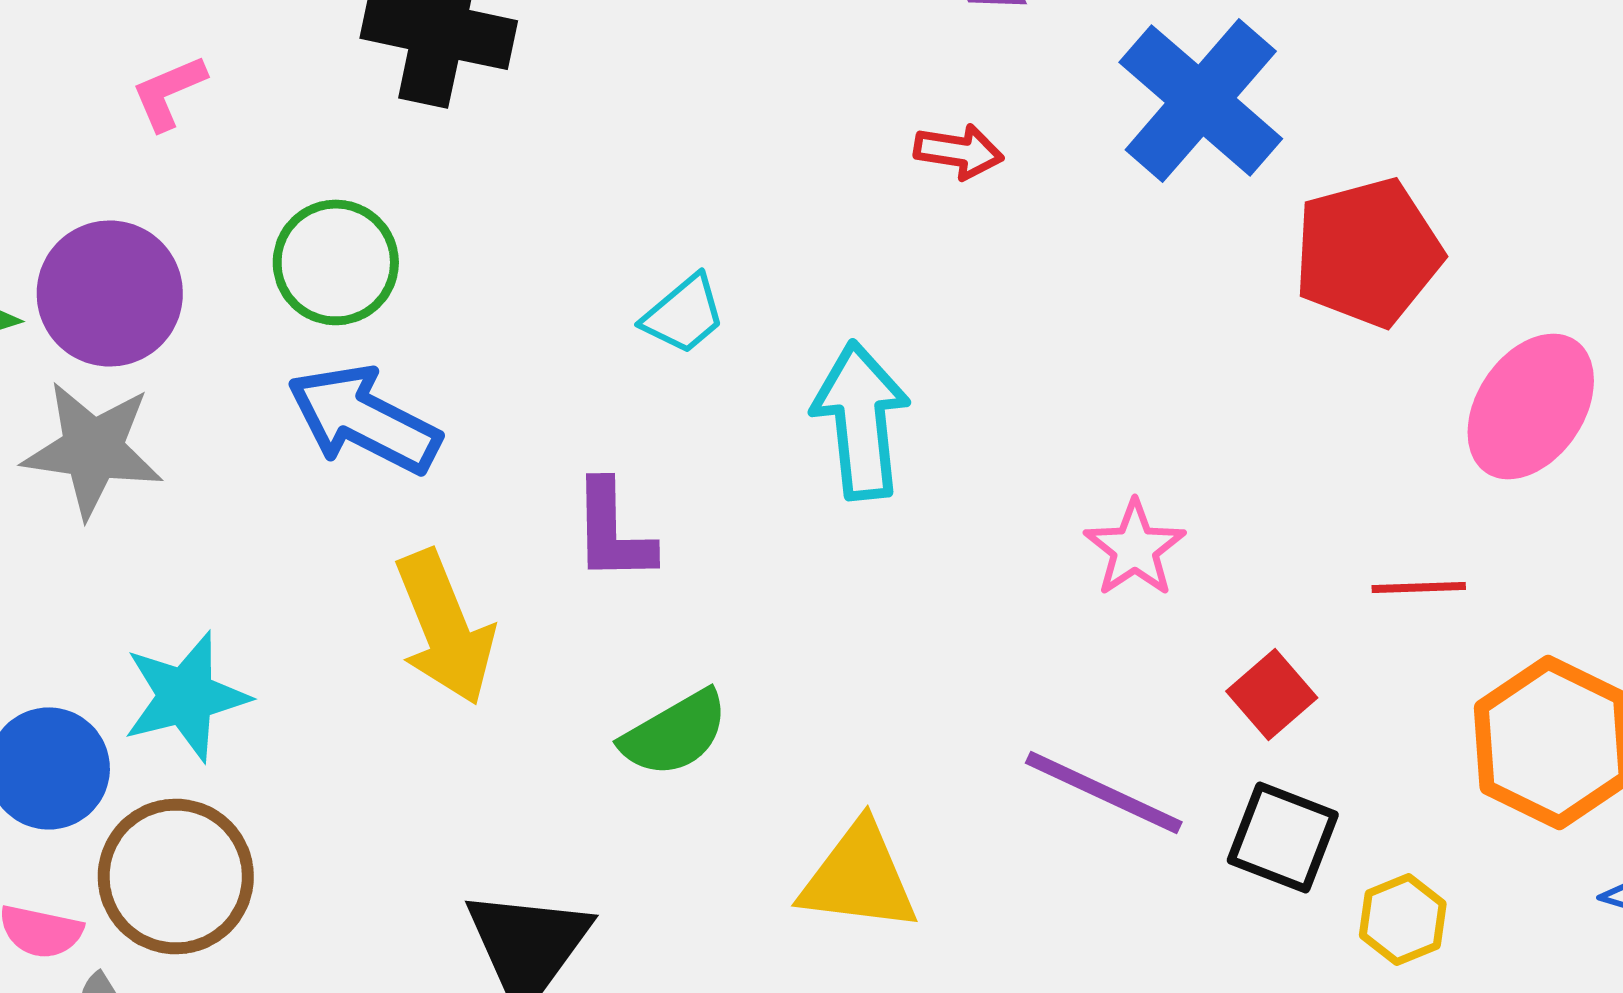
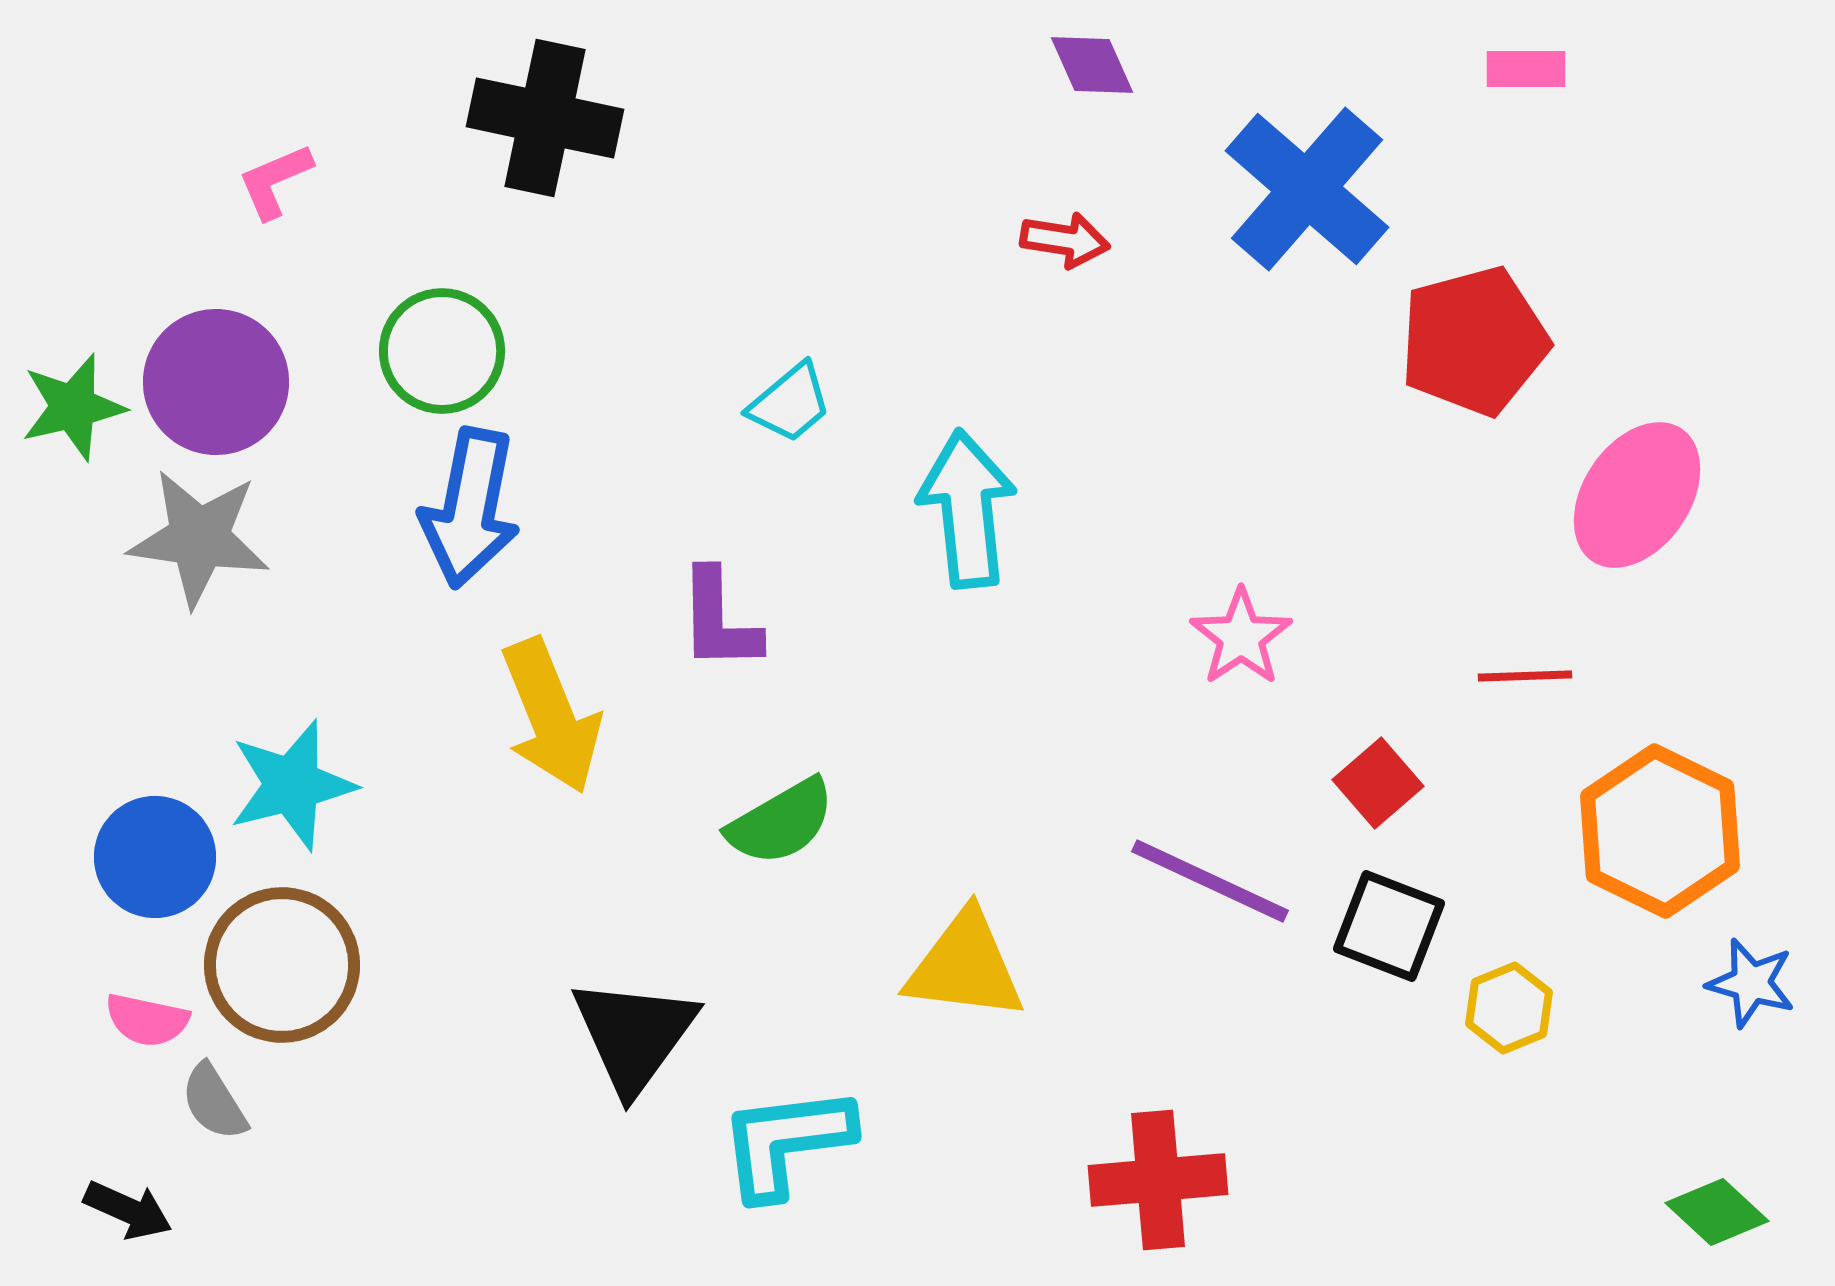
blue arrow: (364, 419) -> (470, 508), turned -106

